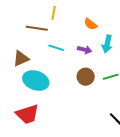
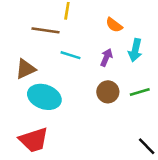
purple arrow: (85, 50) -> (106, 58), turned -80

